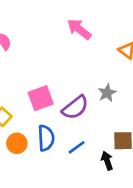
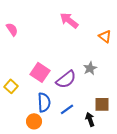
pink square: (41, 98) -> (40, 72), turned -36
orange circle: (17, 143) -> (34, 121), moved

